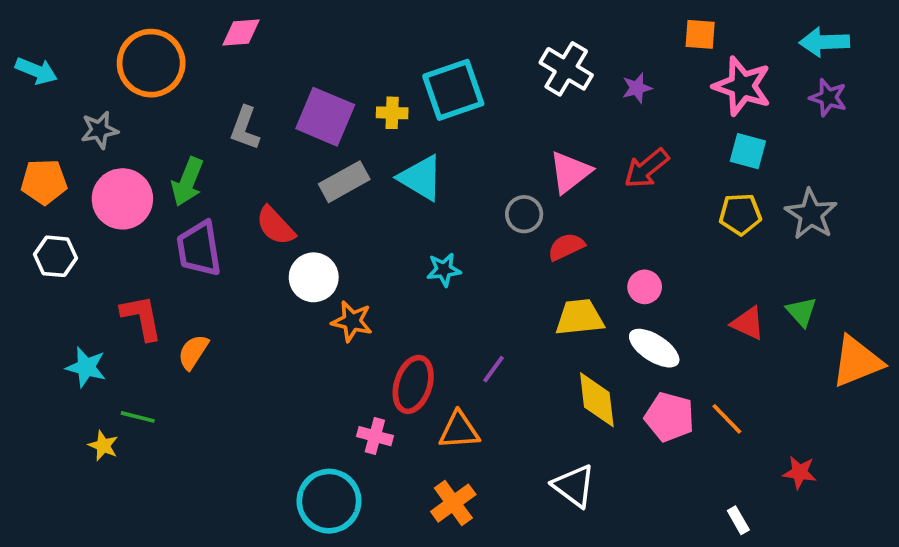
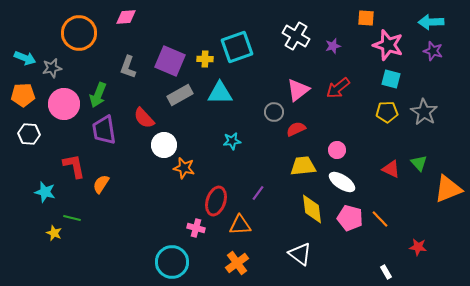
cyan arrow: (36, 71) -> (25, 58), moved
cyan triangle: (421, 178) -> (220, 93), turned -32

